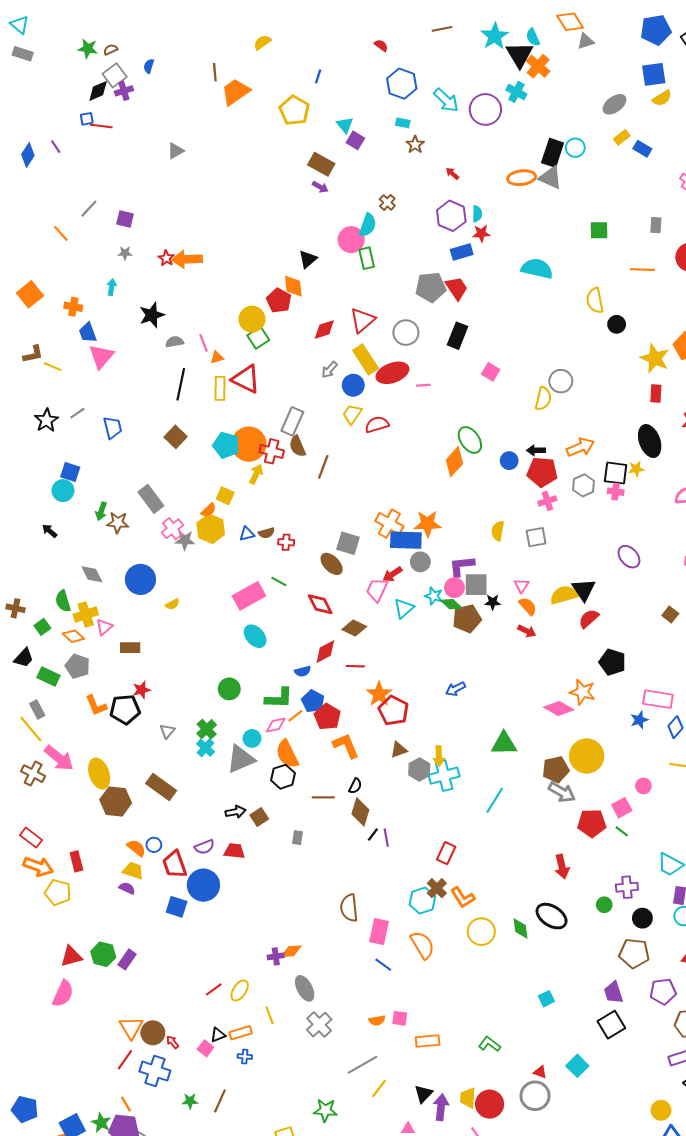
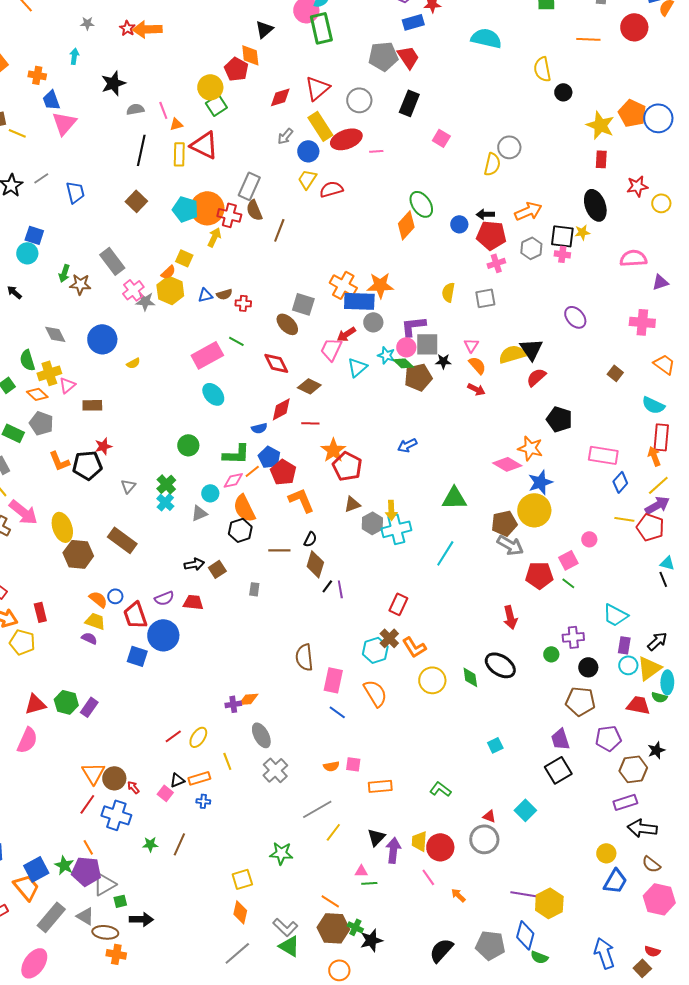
green rectangle: (367, 258) -> (321, 28), size x1.4
blue star: (639, 720) -> (540, 482), moved, size x1.4
gray triangle: (241, 759) -> (199, 513), size x0.6

